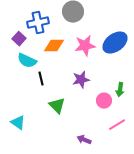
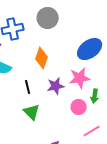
orange diamond: (54, 46) -> (42, 58), moved, turned -70
pink star: (85, 46) -> (80, 78), moved
black line: (41, 79) -> (28, 87), moved

